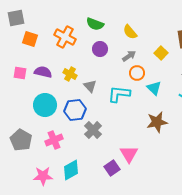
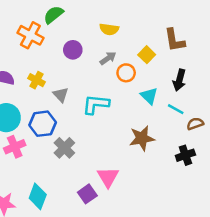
green semicircle: (95, 24) -> (53, 15), moved, turned 120
yellow semicircle: (130, 32) -> (109, 29), turned -42
orange circle: (137, 73) -> (126, 73), moved
cyan triangle: (154, 88) -> (149, 96), moved
pink cross: (54, 140) -> (15, 147), moved
cyan diamond: (71, 170) -> (38, 196), turned -40

